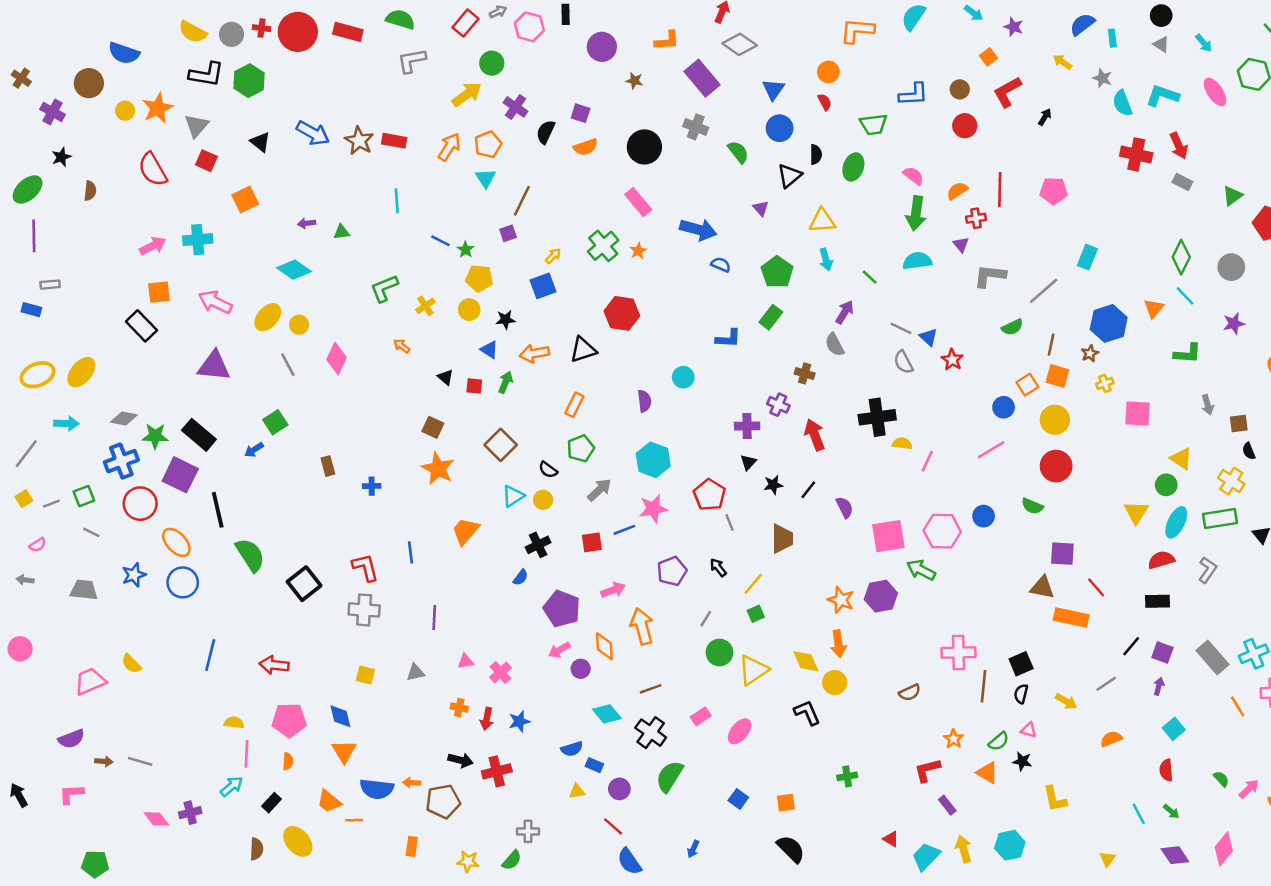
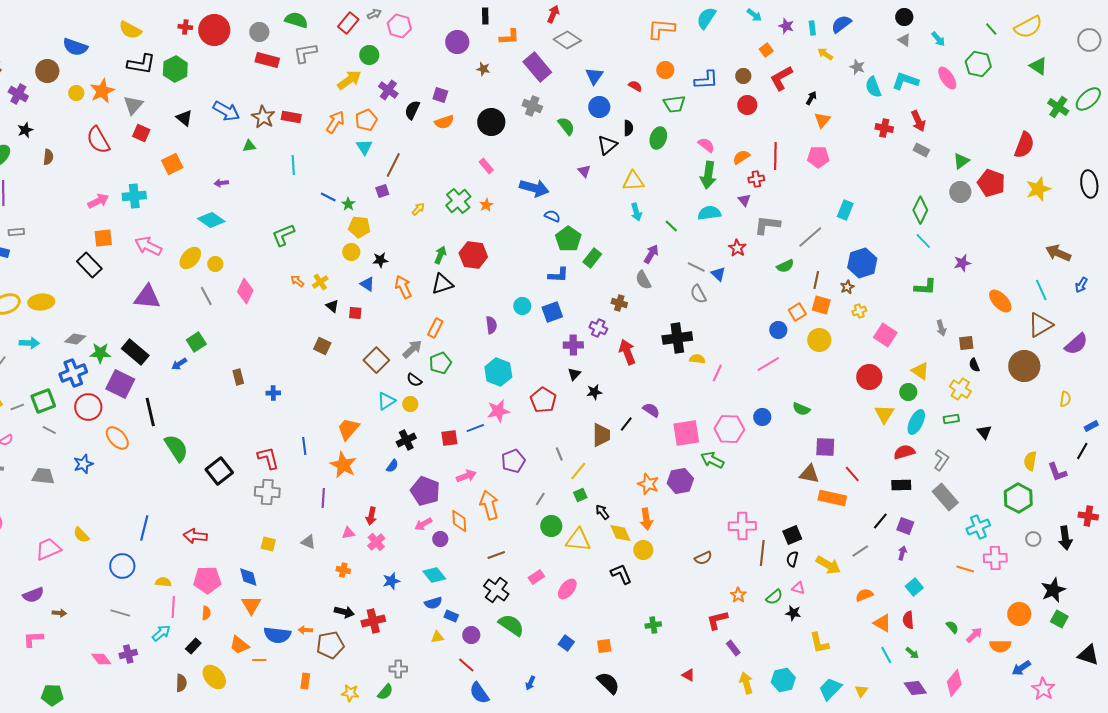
black rectangle: (566, 14) -> (485, 16), moved
red rectangle: (348, 32) -> (267, 60), moved
gray circle: (231, 34) -> (259, 32), moved
cyan rectangle: (1112, 38) -> (812, 28), moved
orange circle: (828, 72) -> (665, 70), moved
red semicircle: (825, 102) -> (635, 86), turned -32
red cross: (1136, 154) -> (884, 128), size x0.7
pink rectangle: (638, 202) -> (486, 166), size x0.7
green triangle: (342, 232) -> (249, 146), moved
gray circle: (1231, 267) -> (960, 192), moved
green pentagon: (777, 272) -> (568, 239), moved
blue square: (543, 286) -> (552, 312), moved
yellow cross: (425, 306) -> (320, 282), moved
orange triangle: (1154, 308) -> (822, 120), moved
orange arrow: (534, 353) -> (403, 287), turned 75
red star: (952, 360) -> (737, 248), moved
yellow ellipse: (81, 372) -> (41, 302), turned 45
green arrow: (506, 382) -> (440, 255), moved
pink square: (1137, 413) -> (885, 335), turned 30
red circle: (1056, 466) -> (869, 377), moved
orange star: (438, 469) -> (343, 465), moved
gray arrow: (599, 490) -> (412, 349), moved
black line: (808, 490) -> (626, 424), moved
green square: (84, 496) -> (43, 401), size x1.4
purple semicircle: (845, 507) -> (651, 410), turned -30
green rectangle: (1220, 519) -> (951, 419), size x0.6
gray line: (730, 522) -> (559, 454), moved
black arrow: (718, 567) -> (602, 512), moved
blue circle: (183, 582) -> (122, 566), moved
gray rectangle: (1213, 657) -> (945, 497), moved
yellow triangle: (753, 670) -> (578, 540), turned 40
gray triangle: (415, 673) -> (308, 542), turned 35
yellow arrow: (1066, 701) -> (828, 565), size x1.4
orange line: (1238, 706) -> (965, 569), turned -42
cyan diamond: (607, 714) -> (434, 575), moved
red arrow: (487, 719) -> (371, 516), moved
gray line: (140, 761) -> (120, 613), moved
orange triangle: (987, 773) -> (882, 623), moved
green semicircle: (669, 776) -> (511, 625), turned 92
cyan trapezoid: (926, 856) -> (830, 689), moved

